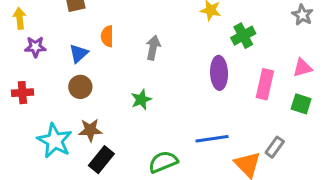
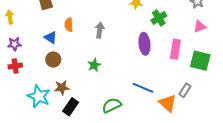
purple star: (35, 47) -> (14, 44), moved
blue triangle: (79, 54) -> (51, 37), turned -40
pink triangle: (303, 68) -> (200, 27), moved
green square: (301, 104) -> (200, 61), size x1.5
blue line: (212, 139) -> (143, 88), turned 35

